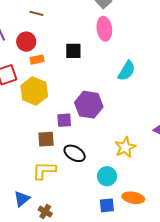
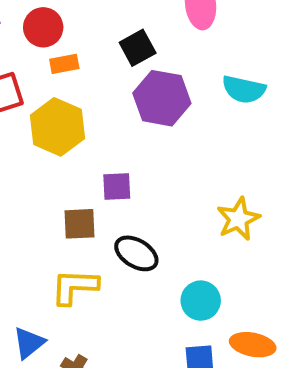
black square: (73, 51) -> (138, 48), turned -30
cyan semicircle: (127, 71) -> (244, 89), turned 70
purple hexagon: (89, 105) -> (162, 98), moved
yellow star: (125, 147) -> (238, 219), moved

